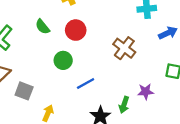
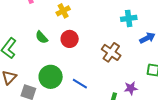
green circle: (63, 60) -> (51, 77), moved, size x1.5
blue line: (86, 84) -> (80, 84), turned 63

